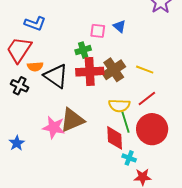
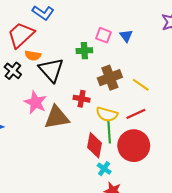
red cross: (90, 72) -> (82, 99), moved, size x0.6
pink star: (54, 127) -> (35, 102), moved

